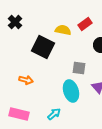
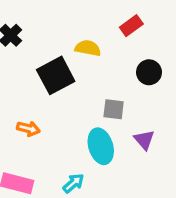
red rectangle: (85, 24) -> (131, 26), moved
black square: (43, 47) -> (56, 75), turned 35

